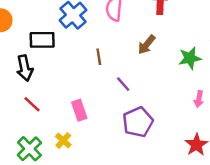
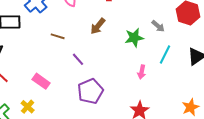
brown line: (99, 57) -> (58, 36), turned -64
pink rectangle: (79, 110) -> (41, 81), turned -36

